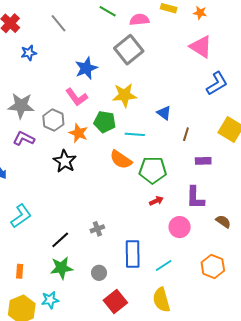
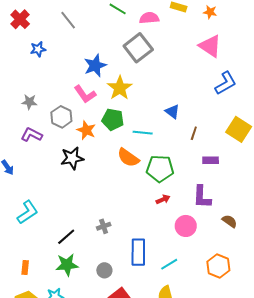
yellow star: (125, 95) -> (120, 88), moved, turned -30
gray star: (21, 106) -> (29, 102), size x0.6
black star: (65, 161) -> (72, 158), turned 30

